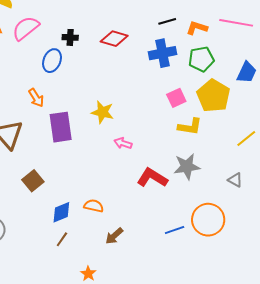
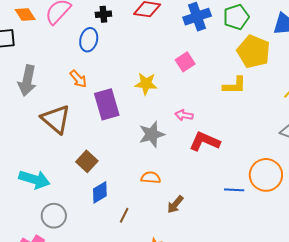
pink square: (176, 98) -> (185, 62), moved
pink arrow: (123, 143) -> (184, 115), moved
gray star: (187, 167) -> (152, 134), moved
blue diamond: (61, 212) -> (100, 192), moved
blue line: (175, 230) -> (234, 190), turned 30

